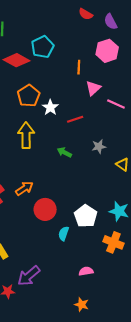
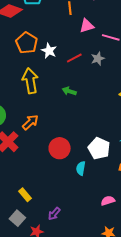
pink triangle: (93, 88) -> (87, 26), turned 35
gray star: (99, 146) -> (98, 59), moved
orange arrow: (24, 188) -> (30, 122), moved
purple arrow: (29, 276) -> (54, 214), size x0.6

